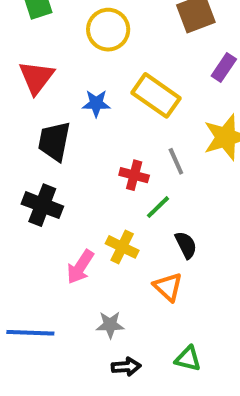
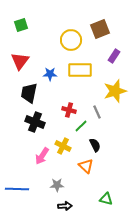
yellow circle: (108, 30) -> (71, 40), moved
yellow rectangle: (156, 95) -> (80, 70), turned -35
gray line: (176, 161) -> (97, 112), moved
black cross: (42, 205) -> (35, 122), moved
green triangle: (188, 359) -> (106, 199), moved

